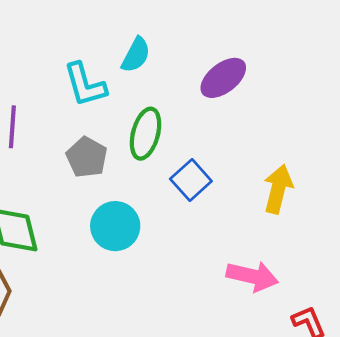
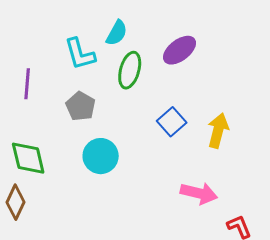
green ellipse: (146, 134) -> (130, 70), moved
blue square: (191, 180) -> (172, 122), moved

